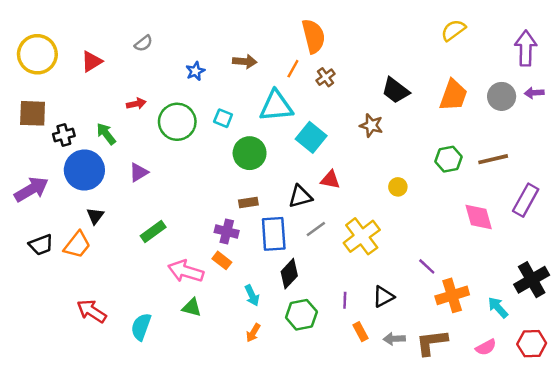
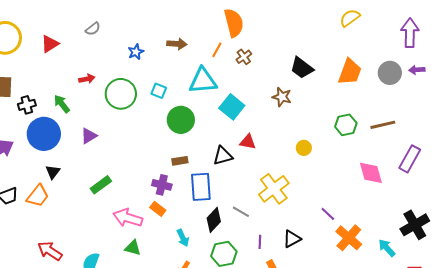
gray line: (316, 229) -> (241, 212), moved, turned 66
orange cross: (452, 295) -> (349, 238), turned -32

